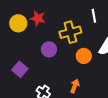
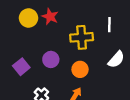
purple circle: (49, 49) -> (51, 59), moved
orange circle: (84, 56) -> (80, 69), moved

